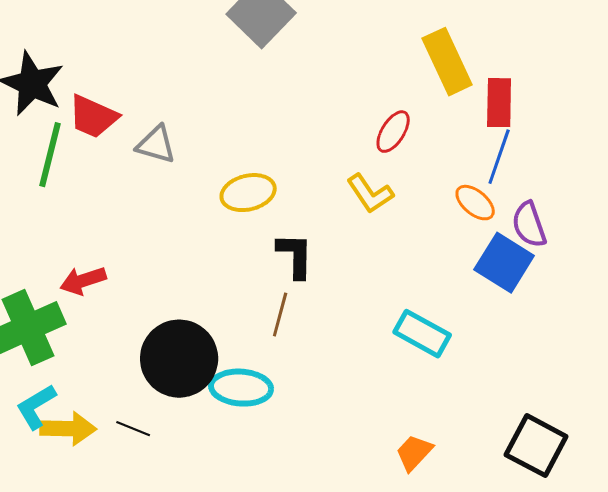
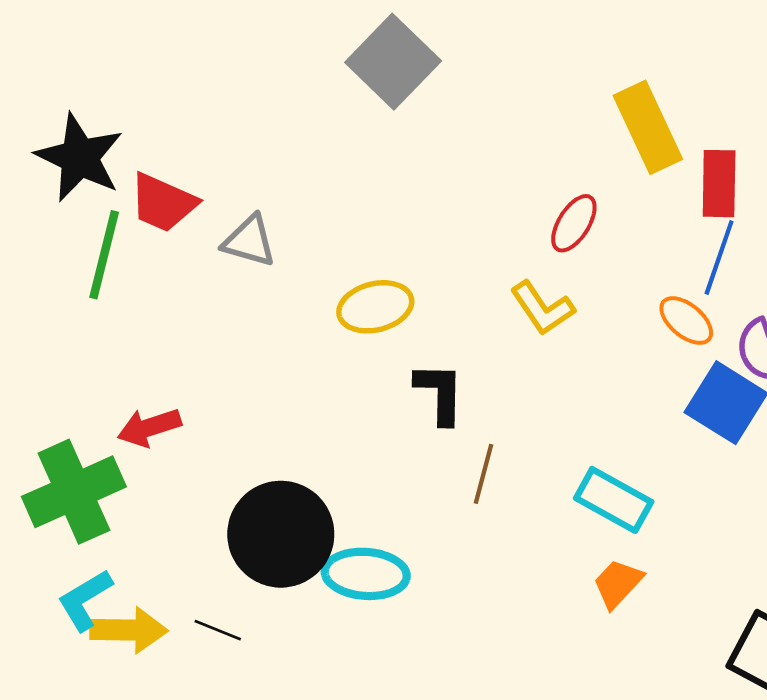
brown line: (280, 315) -> (484, 474), moved
orange trapezoid: (414, 453) -> (618, 583), moved

